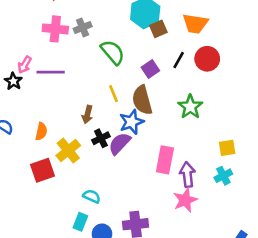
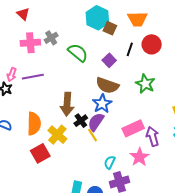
brown square: (158, 29) -> (110, 28), turned -32
yellow line: (113, 94) -> (92, 135), moved
brown semicircle: (142, 100) -> (107, 85), turned -45
brown arrow: (87, 115) -> (67, 104), size x1.6
orange semicircle: (41, 131) -> (34, 124), size x1.6
pink rectangle: (165, 160) -> (133, 128), turned 65
cyan semicircle: (92, 196) -> (110, 162), moved, turned -80
pink star: (185, 200) -> (139, 157), moved

